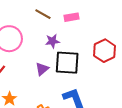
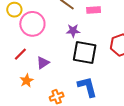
purple triangle: (42, 69) -> (43, 63), moved

